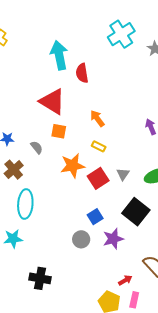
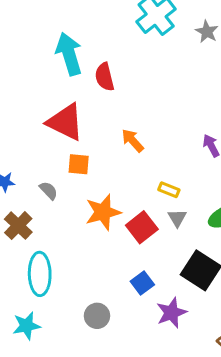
yellow rectangle: (99, 146) -> (169, 190), moved
gray circle: (81, 239) -> (97, 316), moved

